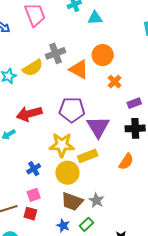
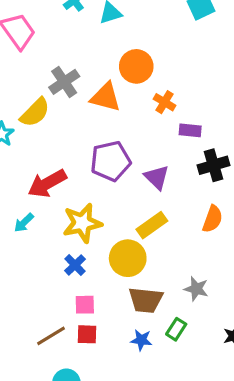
purple rectangle: (134, 103) -> (190, 130), moved, turned 40
purple triangle: (98, 127) -> (157, 177), size x0.7
yellow star: (62, 145) -> (82, 223), moved
pink square: (34, 195) -> (85, 305), turned 32
gray star: (96, 200) -> (196, 289), moved

